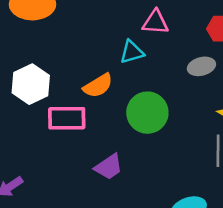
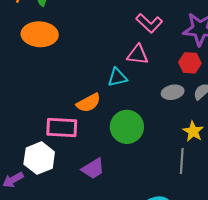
white hexagon: (31, 84) -> (39, 158), moved

